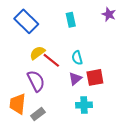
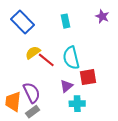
cyan semicircle: (77, 58) -> (71, 58), size x1.6
purple triangle: (75, 79) -> (66, 86), moved
purple semicircle: (36, 81) -> (32, 93), moved

